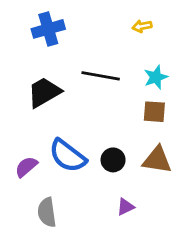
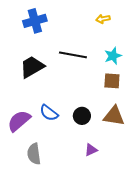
blue semicircle: (68, 156) -> (49, 113), size x0.7
purple semicircle: (26, 167) -> (19, 121), size x1.4

